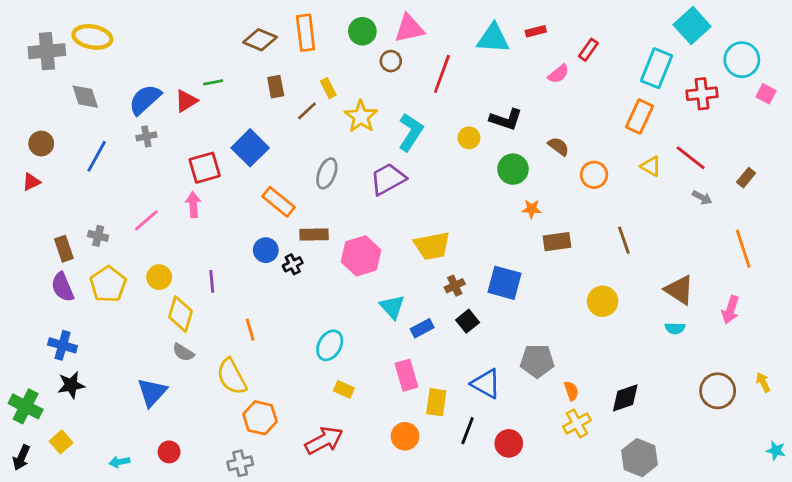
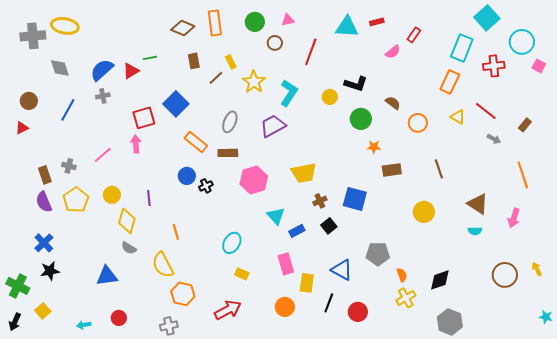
pink triangle: (409, 28) -> (288, 20), size x0.6
brown rectangle: (314, 234) -> (228, 153), moved
blue cross: (63, 345) -> (44, 243), turned 30
blue triangle: (152, 392) -> (107, 276), turned 40

